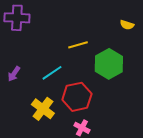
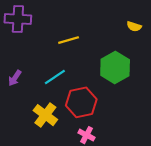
yellow line: (78, 45) -> (69, 40), moved

